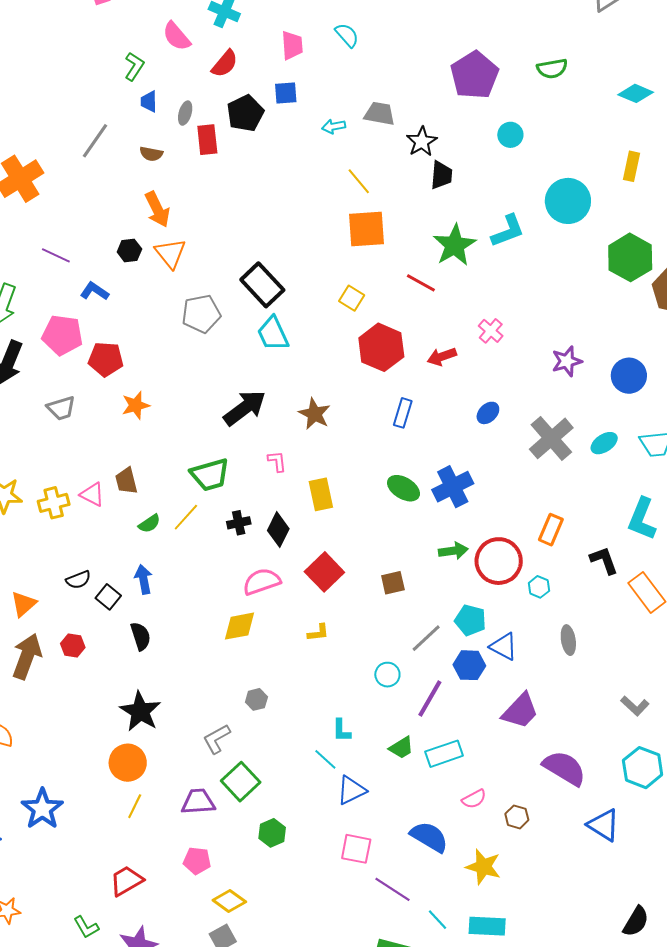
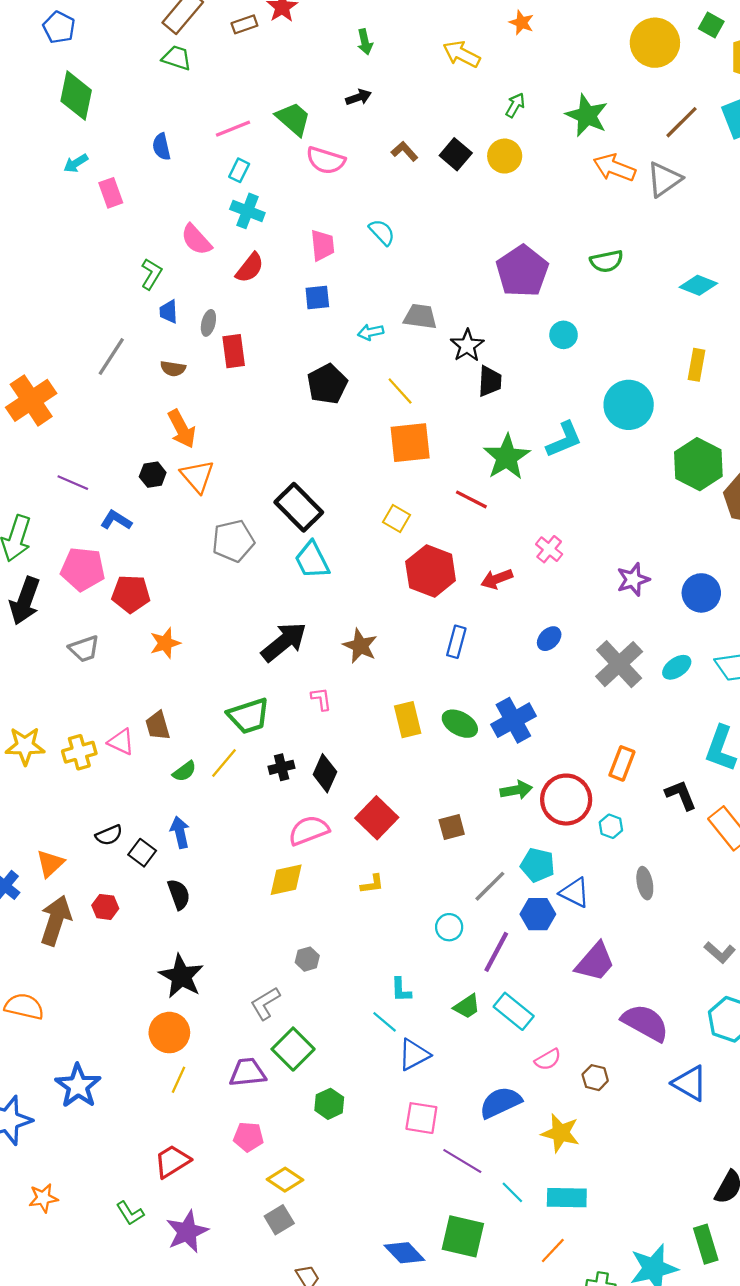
black pentagon: (245, 113) -> (327, 384), moved
yellow rectangle: (321, 494) -> (408, 720), moved
cyan rectangle: (444, 754) -> (514, 1011), turned 60
blue semicircle: (429, 837) -> (500, 1102), turned -54

